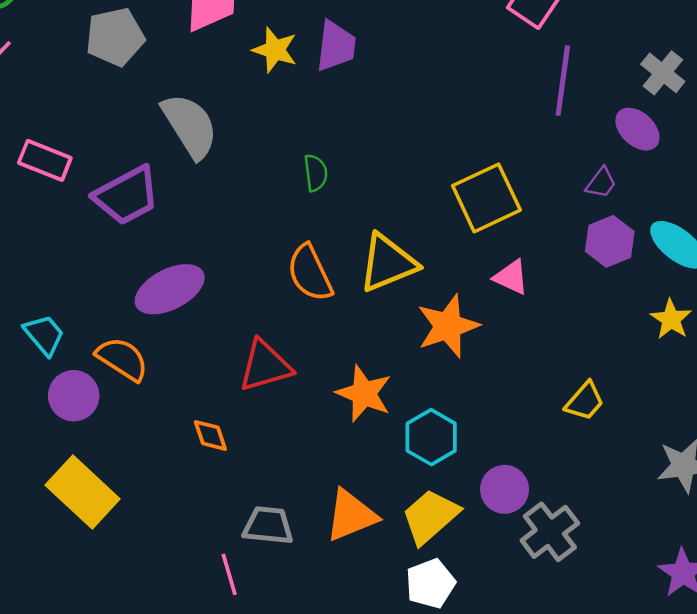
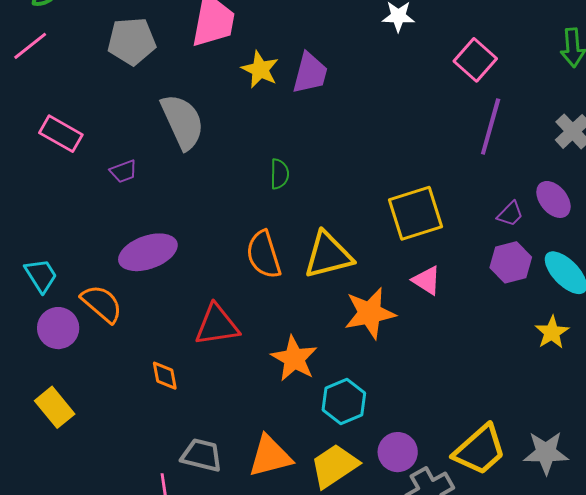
purple ellipse: (637, 129) -> (553, 199), moved
purple trapezoid: (127, 195) -> (123, 171), size x0.5
yellow trapezoid: (585, 401) -> (480, 450), moved, size x1.6
yellow rectangle: (83, 492) -> (55, 407), size x0.7

